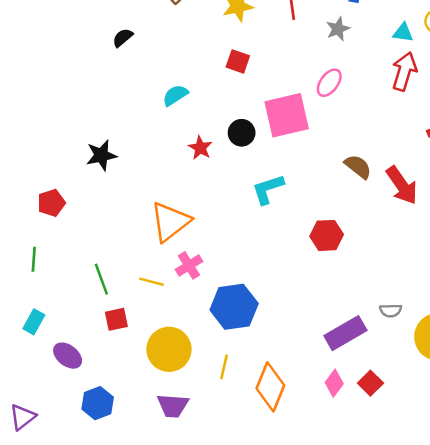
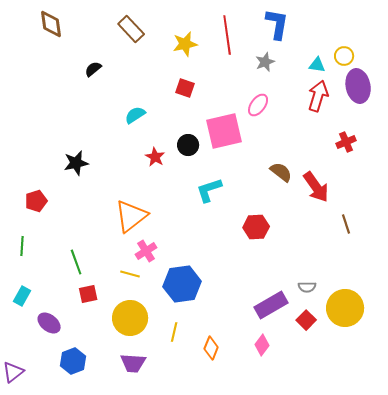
yellow line: (151, 282) -> (130, 274), moved
red square: (370, 383) -> (306, 320), moved
orange diamond: (270, 387) -> (211, 348), size x0.6

